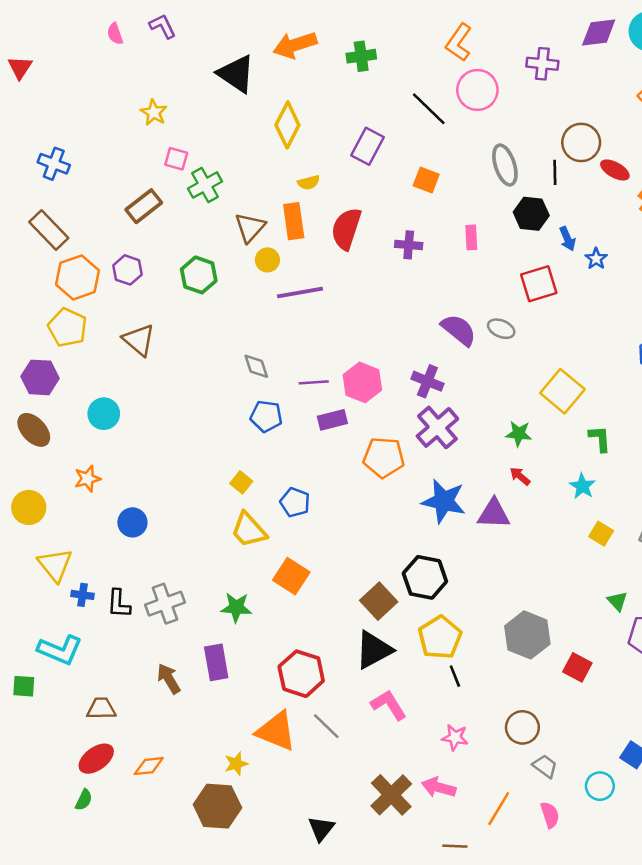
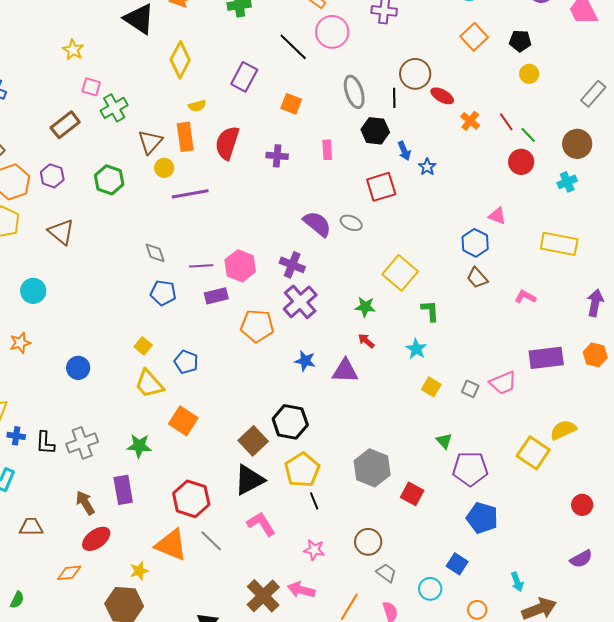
blue star: (444, 501) -> (305, 361), size x0.6
blue circle: (132, 522) -> (78, 368), moved
red ellipse: (96, 759) -> (96, 539), moved

